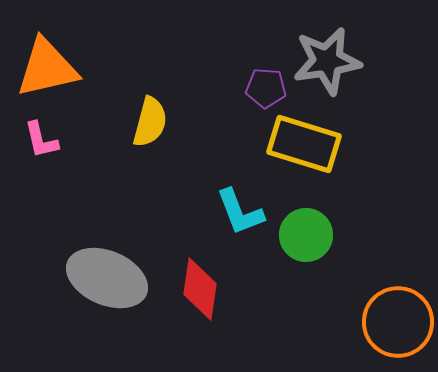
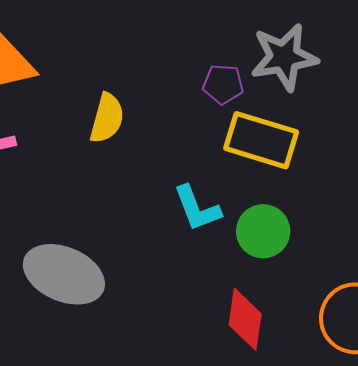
red diamond: (200, 289) -> (245, 319), moved

